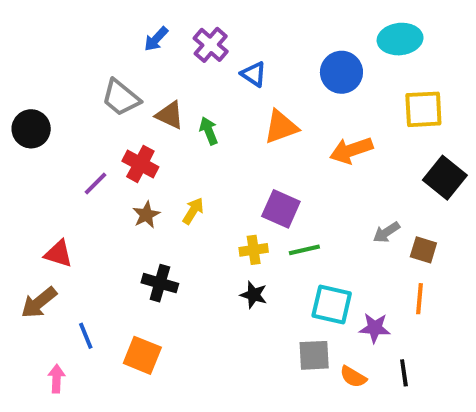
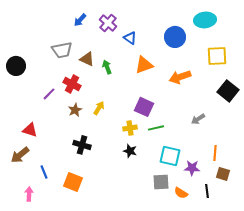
gray trapezoid: (121, 98) -> (62, 50), turned -50
brown square: (423, 250) -> (223, 174), moved

